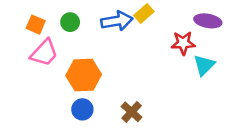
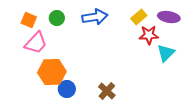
yellow rectangle: (144, 14) -> (139, 17), moved
orange hexagon: (84, 75) -> (52, 72), moved

